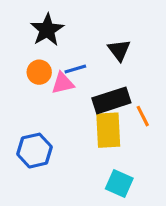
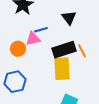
orange circle: (39, 72) -> (18, 49), moved
orange line: (143, 116) -> (82, 51), moved

